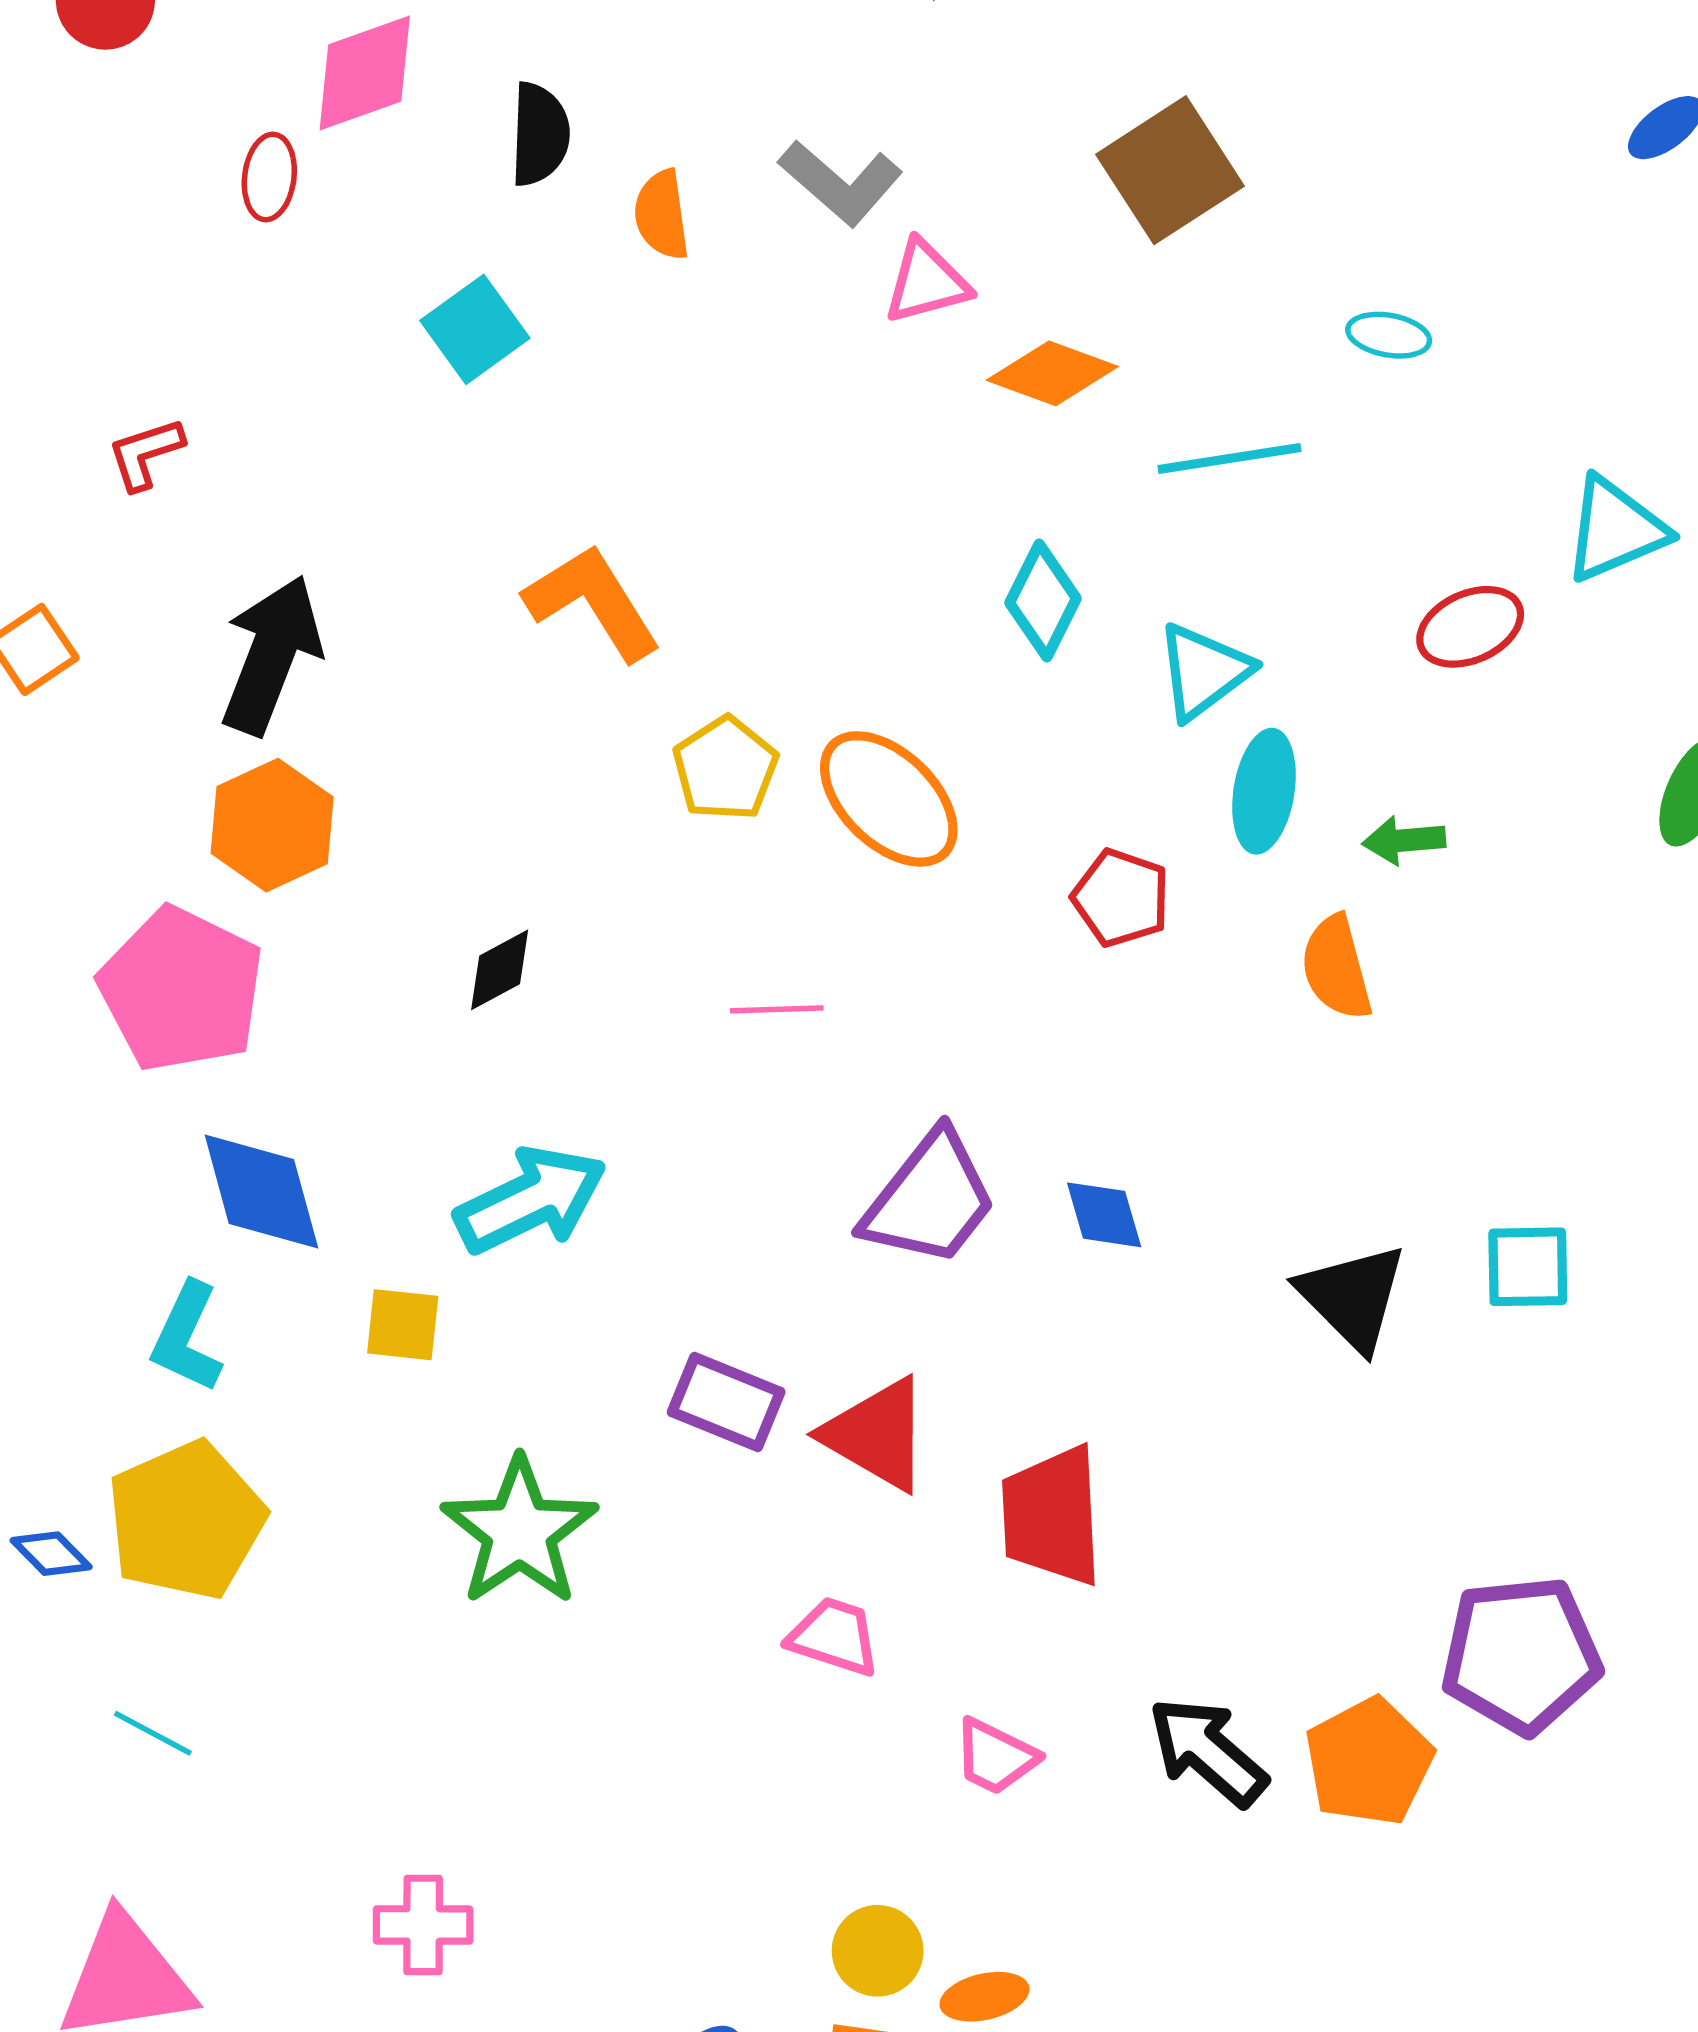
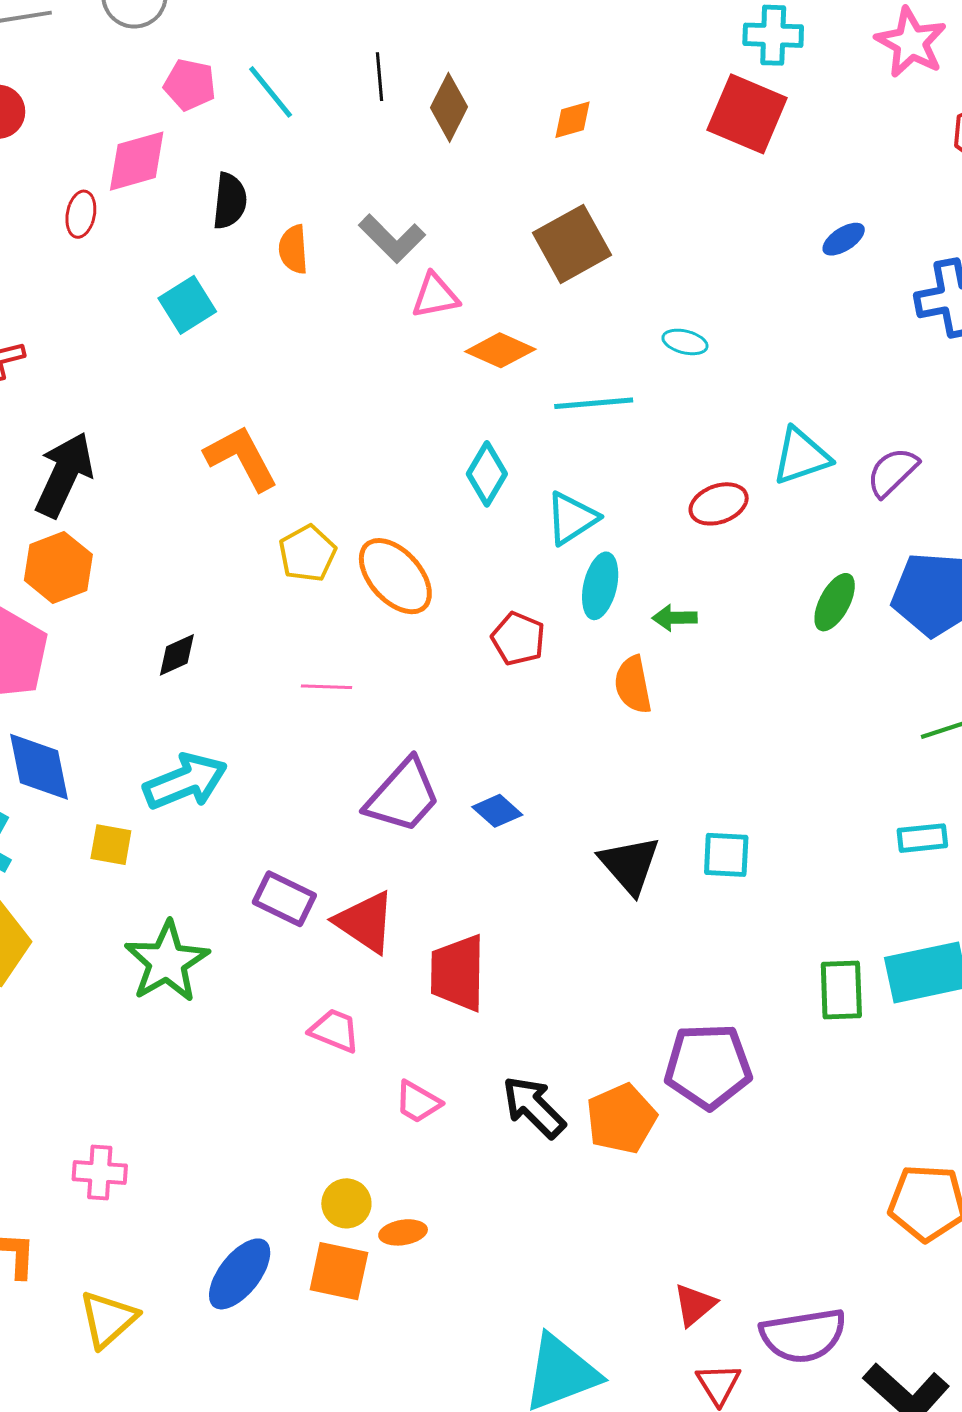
blue diamond: (1104, 1215) -> (497, 811), turned -36

